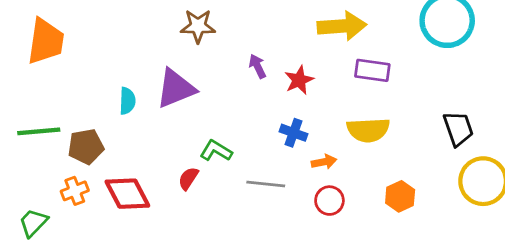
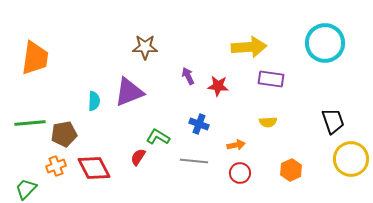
red star: (299, 80) -> (218, 86), turned 30
yellow semicircle: (368, 130) -> (268, 122), size x0.6
blue cross: (293, 133) -> (199, 124), moved

